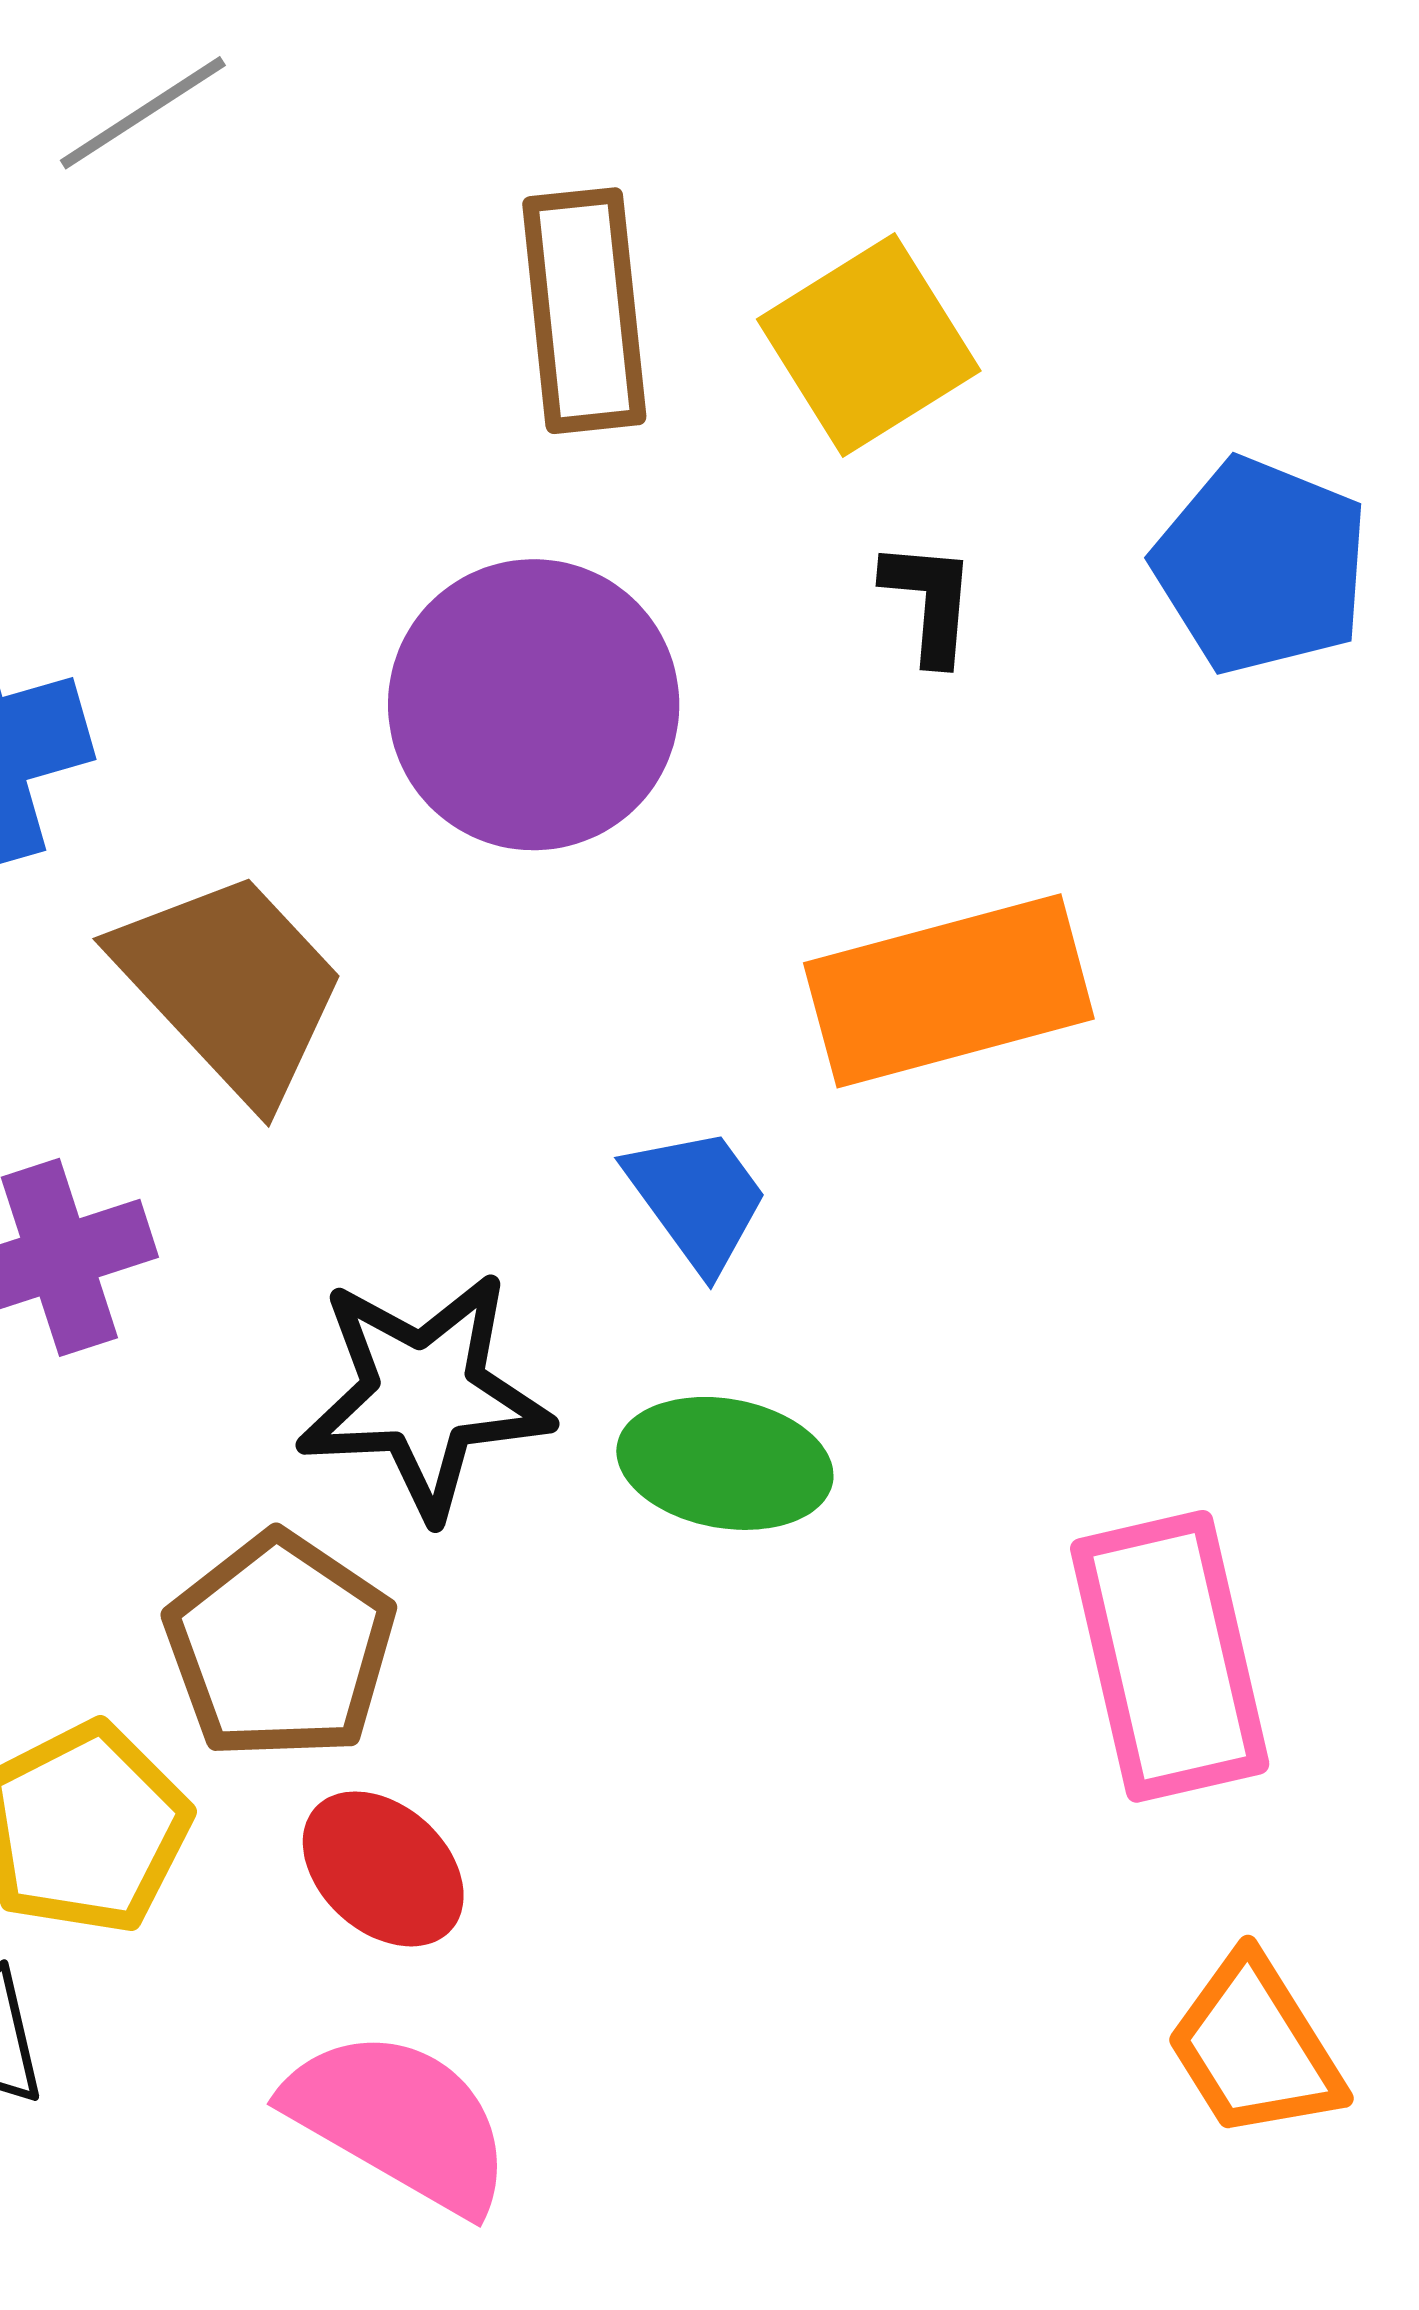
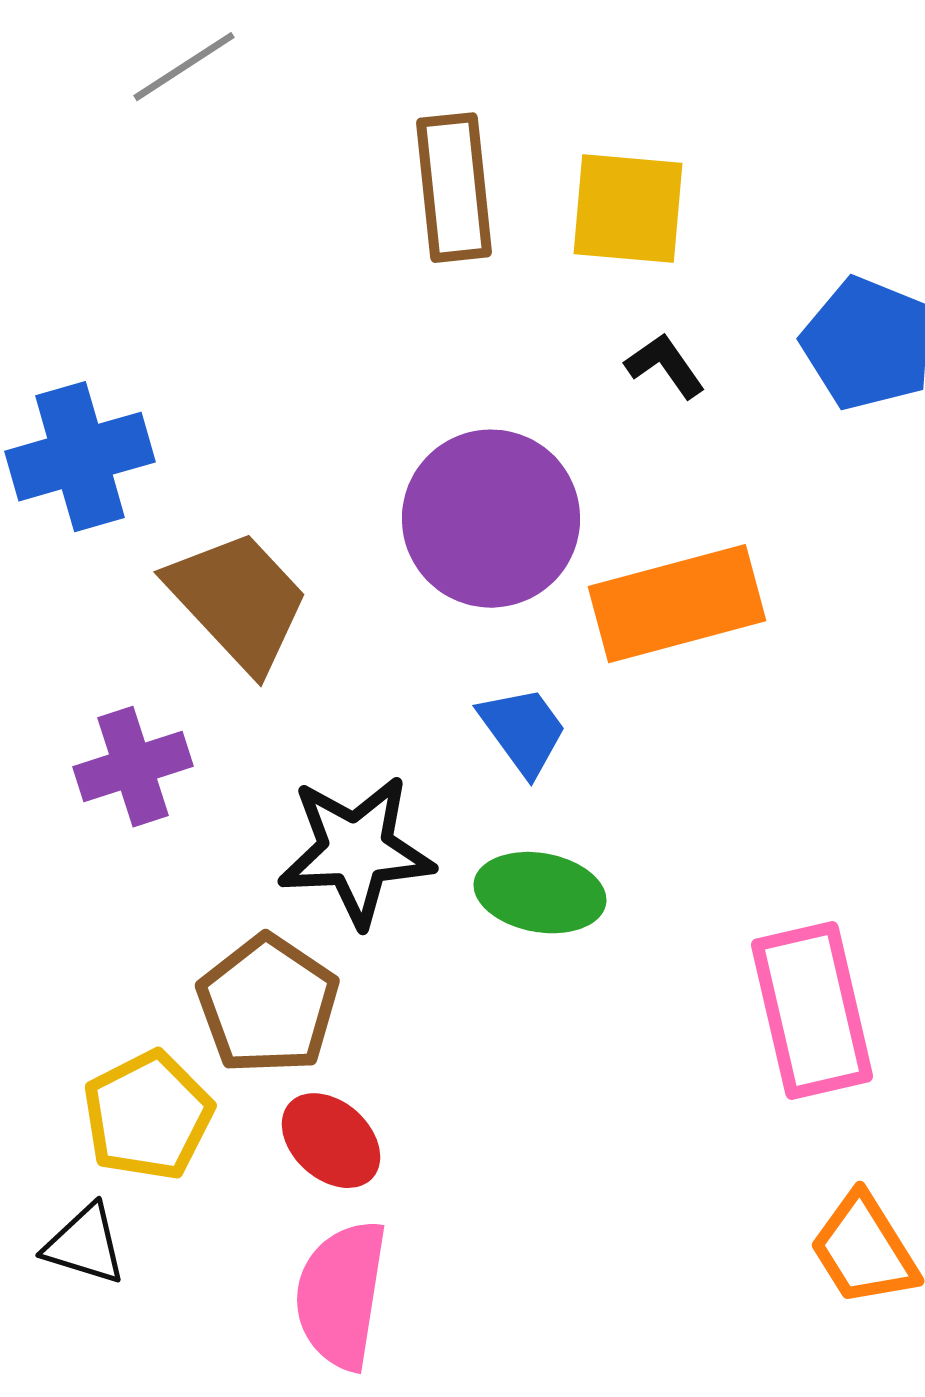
yellow square: (869, 345) -> (628, 209), turned 37
black L-shape: (929, 602) -> (665, 366), turned -40
purple circle: (534, 705) -> (491, 519), moved
pink semicircle: (400, 2121) -> (341, 1295), turned -111

